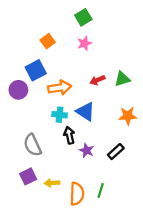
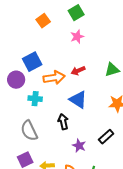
orange square: (48, 41) -> (43, 21), moved
red arrow: (97, 80) -> (78, 71), moved
cyan cross: (60, 115) -> (35, 99), moved
purple star: (87, 150) -> (79, 146), moved

